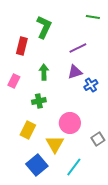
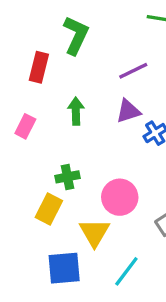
green cross: (39, 101) -> (67, 177), moved
blue square: (37, 165) -> (64, 268), turned 35

